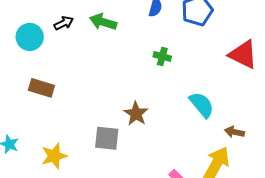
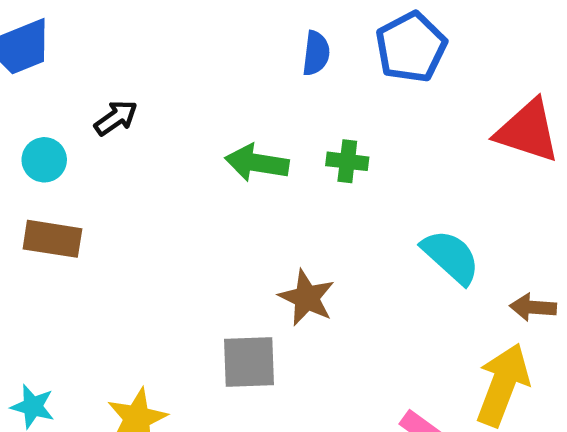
green arrow: (103, 22) -> (257, 163), moved
cyan circle: (30, 37) -> (44, 160), size x0.7
brown rectangle: (41, 88) -> (52, 239), moved

